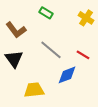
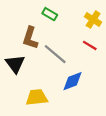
brown L-shape: (16, 30) -> (30, 38), moved, turned 55
red line: (83, 55) -> (90, 45), moved

